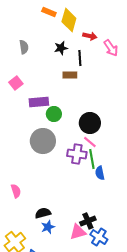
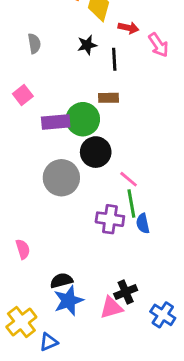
brown rectangle: (70, 75) -> (109, 98), moved
green circle: (54, 114) -> (83, 119), moved, size x1.5
black circle: (90, 123) -> (96, 152), moved
purple cross: (77, 154) -> (110, 219), moved
blue star: (48, 227) -> (69, 301), size x1.5
blue cross: (99, 237) -> (163, 315), moved

